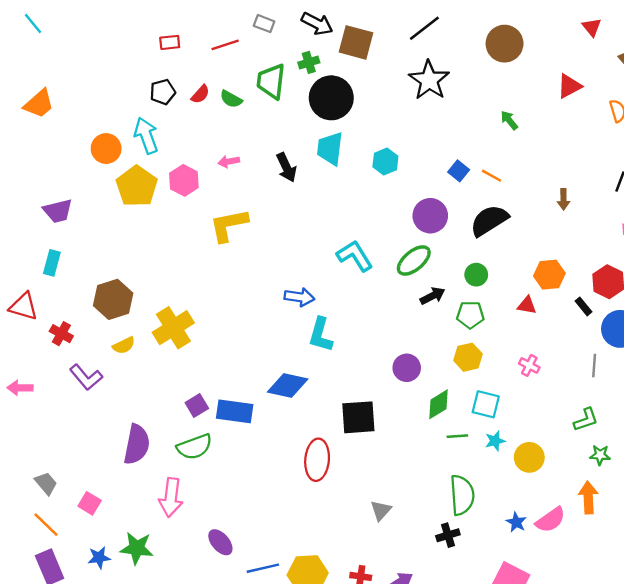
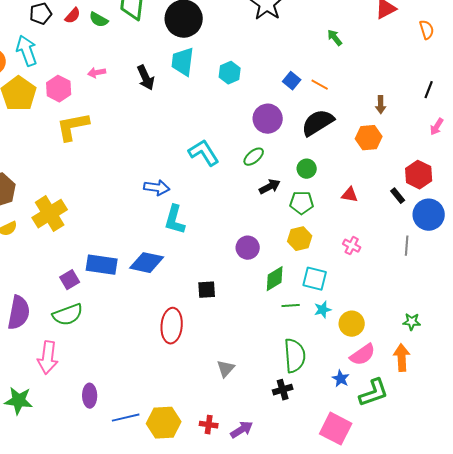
yellow L-shape: (229, 225) -> (73, 127), moved
green ellipse: (414, 261) -> (254, 157), size x0.7
orange hexagon: (549, 275) -> (369, 138), moved
blue rectangle: (235, 411) -> (102, 265), moved
black square: (358, 417) -> (207, 290), size x0.6
green L-shape: (586, 420) -> (374, 393), moved, size x1.4
pink semicircle: (550, 520) -> (363, 355), moved
purple ellipse: (220, 542) -> (90, 396), turned 40

